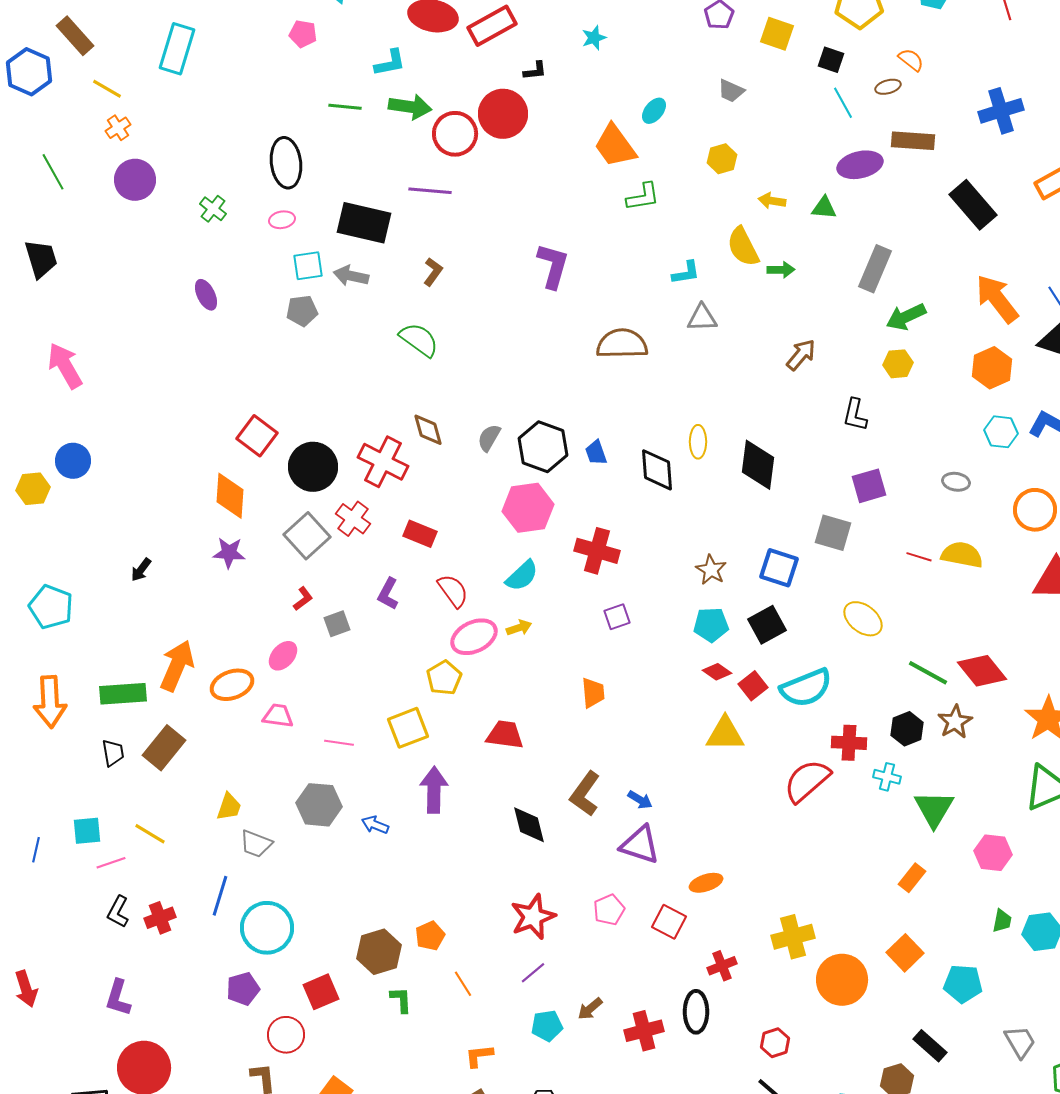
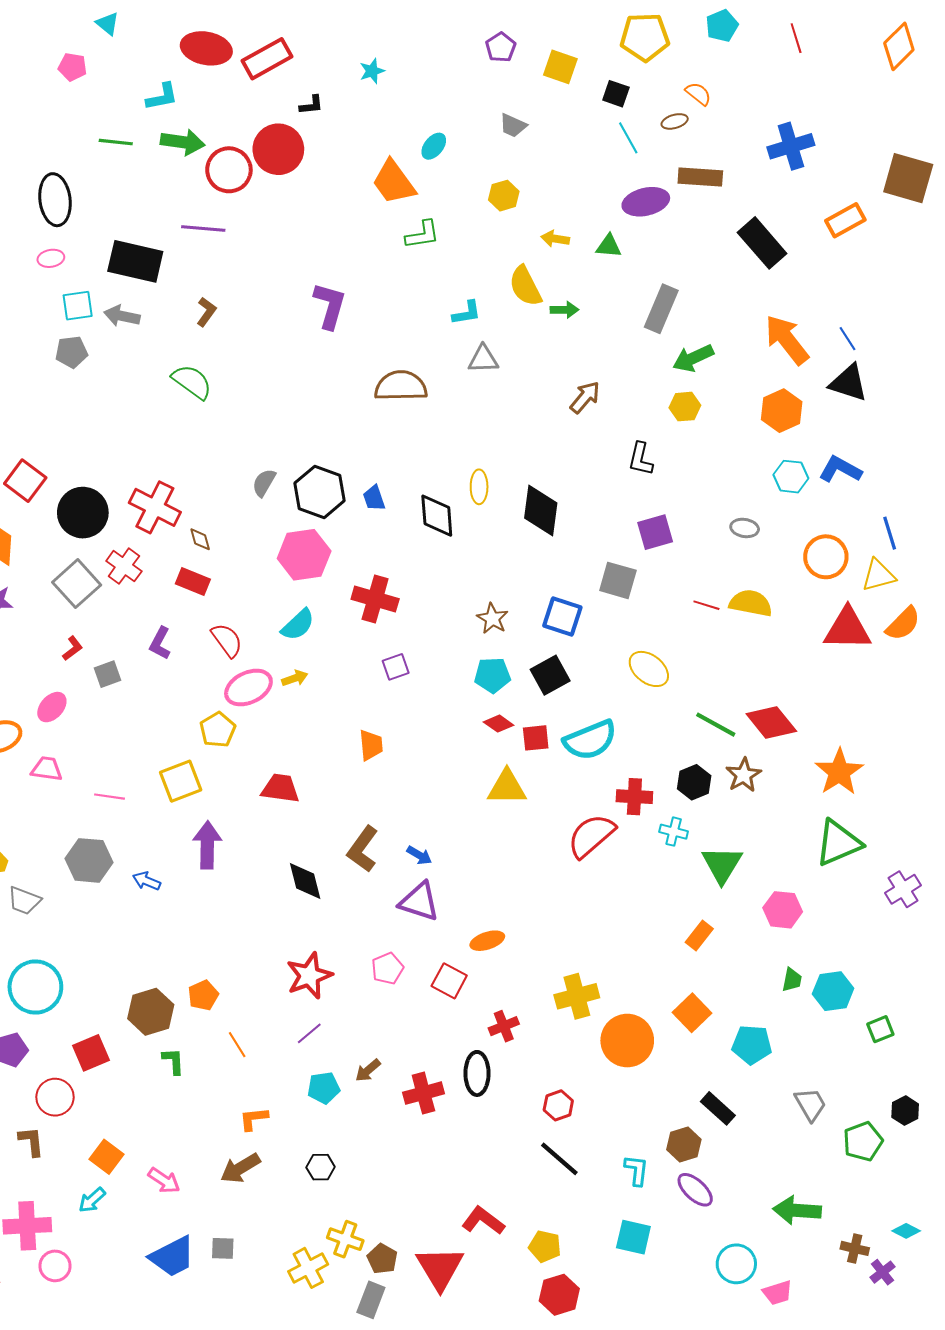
brown diamond: (428, 430) -> (200, 539), moved, size x0.7
red square: (753, 686) -> (536, 738), turned 32

